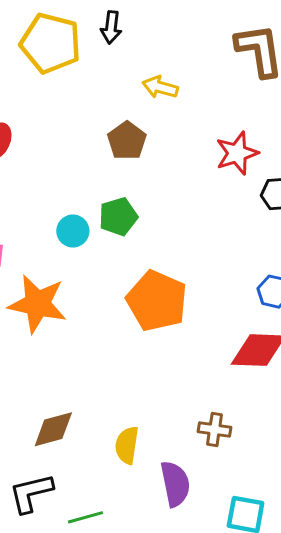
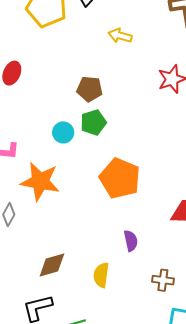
brown pentagon: (127, 141) -> (90, 89), moved, turned -30
brown cross: (215, 430) -> (163, 280), moved
purple semicircle: (175, 484) -> (131, 241), moved, size x0.7

